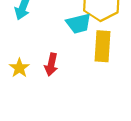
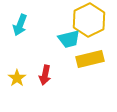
yellow rectangle: (102, 46) -> (90, 59), turned 72

